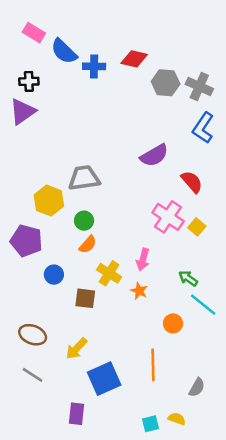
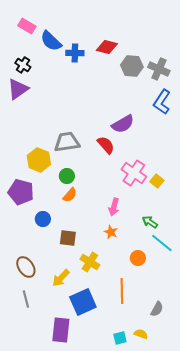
black cross: (29, 81) -> (23, 65), turned 35
red semicircle: (192, 182) -> (106, 145), moved
yellow cross: (109, 273) -> (90, 262), moved
brown ellipse: (33, 335) -> (26, 267), turned 35
gray line: (33, 375) -> (26, 299), turned 42
purple rectangle: (76, 414) -> (61, 330), size x1.4

